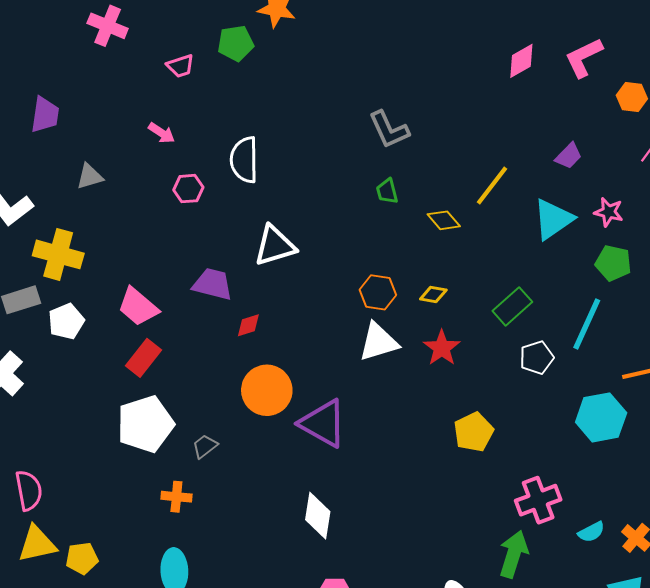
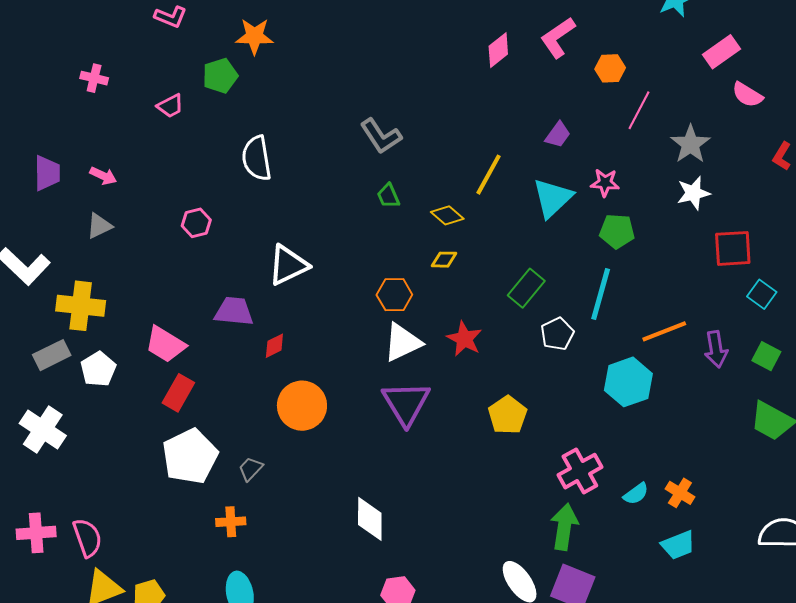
pink cross: (108, 26) -> (94, 78), size x0.7
pink arrow: (162, 133) -> (103, 176), moved
white semicircle: (244, 160) -> (257, 158), moved
yellow diamond: (433, 294) -> (444, 260), moved
purple triangle: (323, 423) -> (406, 403), moved, turned 38

